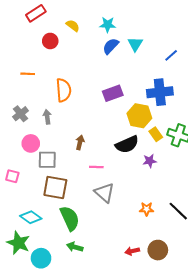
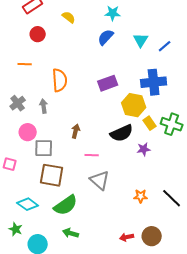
cyan star: (108, 25) -> (113, 13), moved
red circle: (50, 41) -> (38, 34), moved
cyan triangle: (135, 44) -> (141, 40), moved
green semicircle: (70, 218) -> (66, 205), turned 80
green star: (18, 243) -> (16, 229), size x0.6

